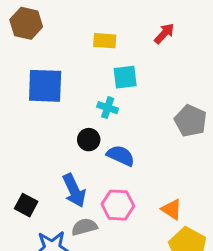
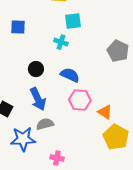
blue square: (45, 86) -> (18, 27), size x0.6
black circle: (89, 140) -> (36, 69), moved
pink hexagon: (118, 205) -> (80, 100), moved

